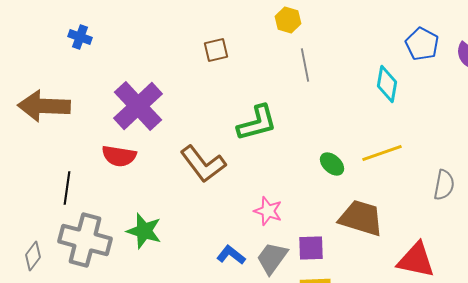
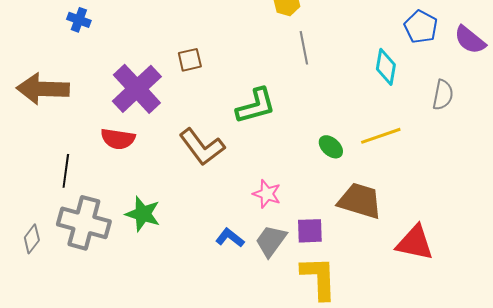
brown square: (216, 50) -> (190, 60), moved
gray semicircle: (444, 185) -> (443, 95), moved

